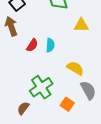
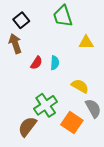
orange square: (67, 104) -> (72, 123), size x1.5
brown semicircle: (23, 108) -> (27, 127), size x1.5

